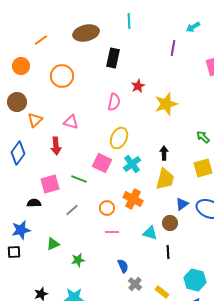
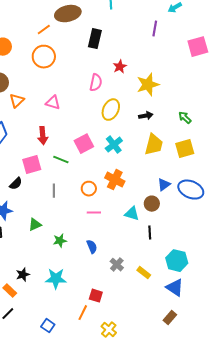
orange line: (41, 40) -> (44, 30), moved
yellow ellipse: (119, 138) -> (111, 110), moved
red arrow: (56, 146) -> (43, 136), moved
black arrow: (164, 153) -> (146, 116), moved, turned 80
pink square: (102, 163) -> (84, 144), turned 36
yellow trapezoid: (165, 179) -> (154, 145), moved
black semicircle: (34, 203) -> (16, 184), turned 136
gray line: (72, 210) -> (54, 191), turned -48
blue semicircle: (123, 266) -> (92, 247), moved

